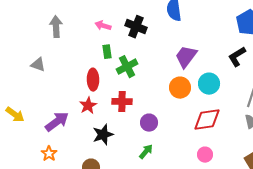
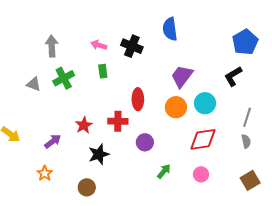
green cross: (127, 67) -> (64, 78), moved
red ellipse: (93, 80) -> (138, 99), moved
purple arrow: (57, 122) -> (53, 141), size x0.7
green arrow: (146, 152) -> (164, 171), moved

